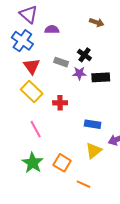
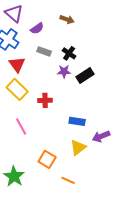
brown arrow: (97, 22) -> (67, 19), moved
purple semicircle: (52, 30) -> (37, 28), turned 144
gray rectangle: (61, 62) -> (44, 51), moved
black rectangle: (101, 77) -> (85, 75), turned -30
green star: (33, 163) -> (14, 176), moved

